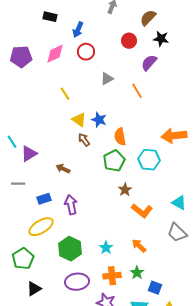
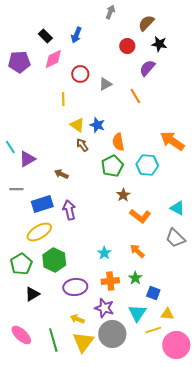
black rectangle: (50, 17) -> (45, 36), moved, turned 32
red circle: (86, 52) -> (80, 74), moved
yellow line: (65, 94) -> (63, 99), turned 32
orange arrow: (174, 136) -> (172, 141), turned 40
blue rectangle: (44, 199) -> (42, 204), size x1.5
green hexagon: (70, 249) -> (54, 260), moved

